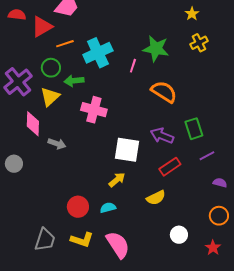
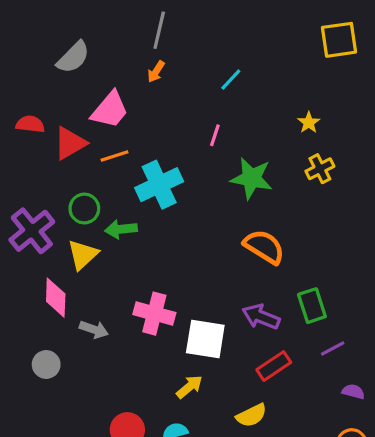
orange line: (65, 44) -> (115, 156), moved
pink line: (133, 66) -> (215, 135), moved
pink cross: (94, 110) -> (154, 314), moved
gray circle: (14, 164) -> (46, 364), moved

